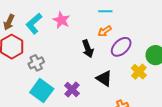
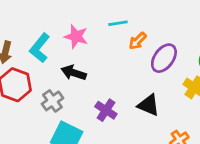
cyan line: (105, 11) -> (118, 23), moved
black arrow: (88, 49) -> (74, 73), moved, turned 138
purple cross: (72, 89) -> (106, 110), moved

